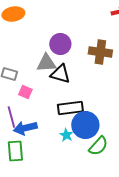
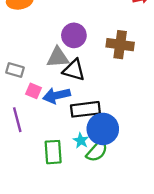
blue arrow: (25, 128) -> (57, 95), moved
green semicircle: (98, 146) -> (97, 151), moved
green rectangle: (15, 151) -> (53, 152), moved

